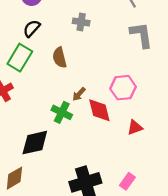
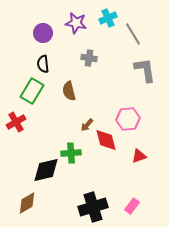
black semicircle: (32, 28) -> (43, 64), turned -48
green cross: (62, 112) -> (71, 153), moved, turned -30

